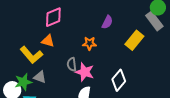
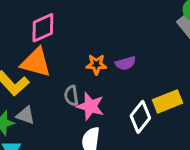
purple semicircle: (107, 22) -> (125, 63), moved, turned 48
yellow rectangle: (134, 40) -> (167, 101), moved, turned 30
orange triangle: (48, 41) -> (36, 62), size x1.6

